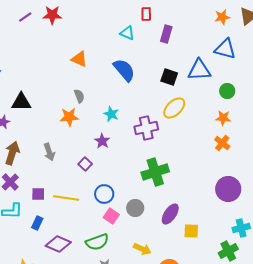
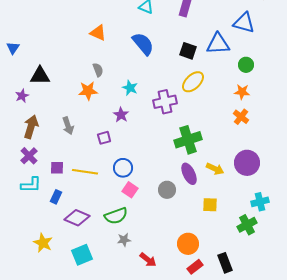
purple square: (85, 164) -> (104, 138), turned 32
green cross: (155, 172) -> (188, 140), moved
gray circle: (135, 208) -> (167, 190), moved
purple ellipse: (170, 214) -> (189, 174), moved, turned -60
yellow arrow: (142, 249) -> (215, 169), moved

